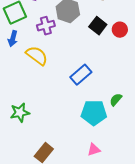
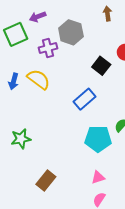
black square: (98, 26) -> (101, 66), moved
blue arrow: (13, 39) -> (14, 81), moved

